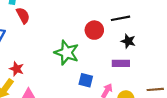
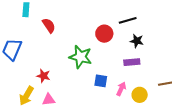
red semicircle: (23, 15) -> (49, 25), moved
red star: (17, 69) -> (43, 76), moved

